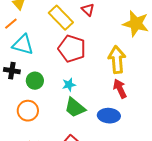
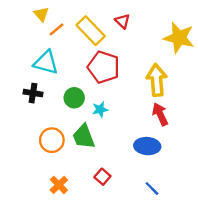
orange line: (11, 24) -> (57, 29), moved
green circle: (35, 81) -> (74, 98), moved
green trapezoid: (75, 108) -> (84, 137), moved, turned 30

